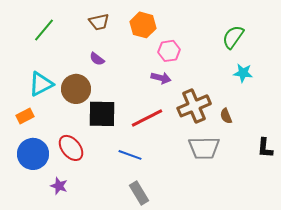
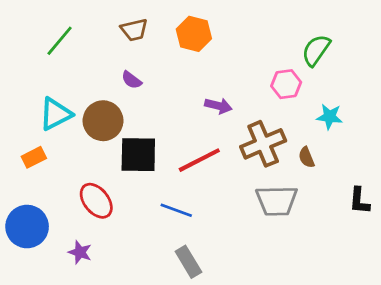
pink hexagon: (169, 51) -> (286, 84), moved
cyan star: (243, 73) -> (330, 117), moved
blue circle: (33, 154) -> (27, 227), moved

